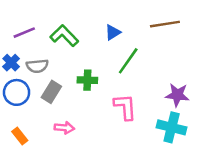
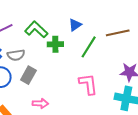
brown line: (165, 24) -> (118, 33), moved
green cross: (87, 80) -> (55, 44), moved

